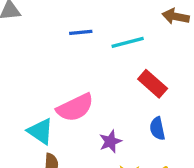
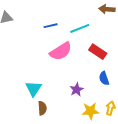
pink semicircle: (75, 108) -> (61, 51), moved
cyan triangle: (40, 131) -> (33, 89), turned 36

